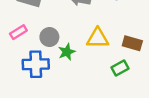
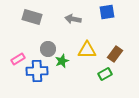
pink rectangle: (18, 32) -> (18, 59), moved
brown rectangle: (132, 43) -> (115, 54), turned -70

